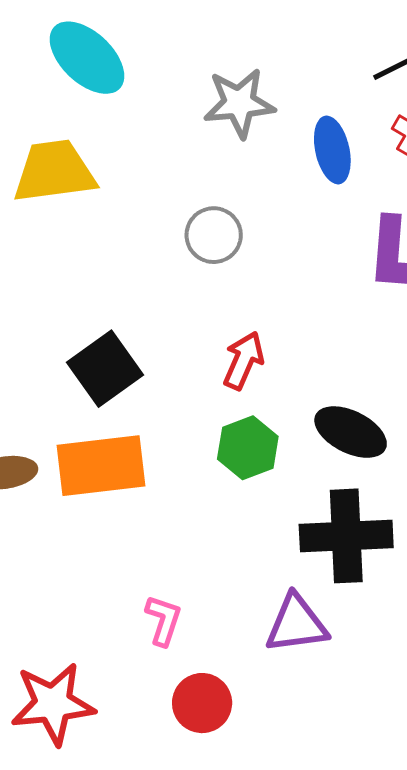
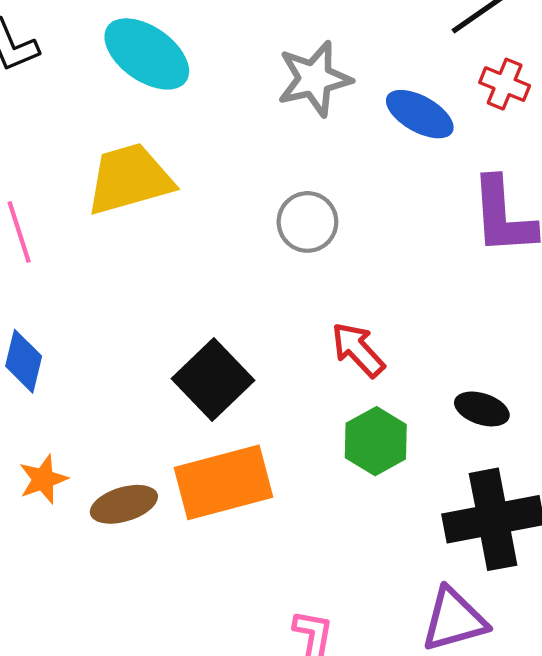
blue ellipse: (332, 150) -> (420, 114), turned -40
red arrow: (243, 360) -> (358, 350), turned -58
black ellipse: (351, 432) -> (482, 409), size x0.7

